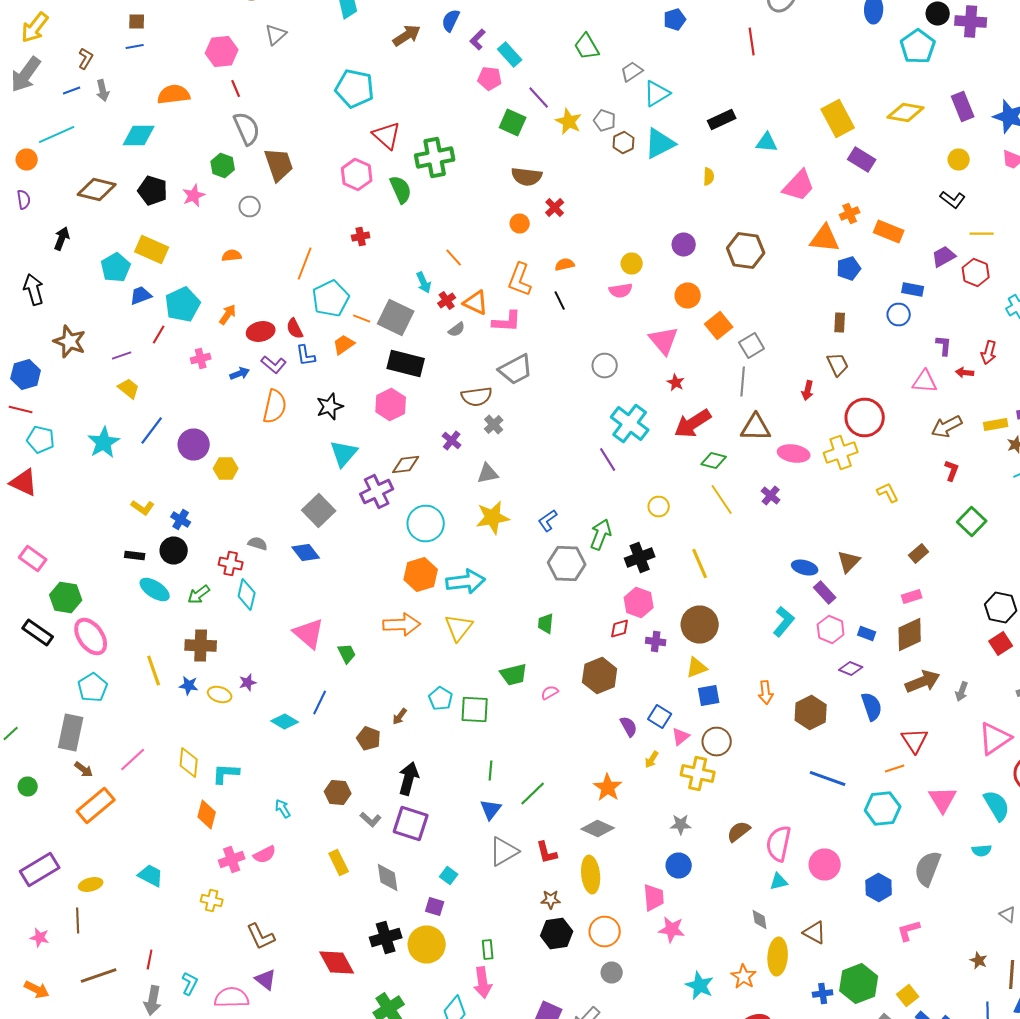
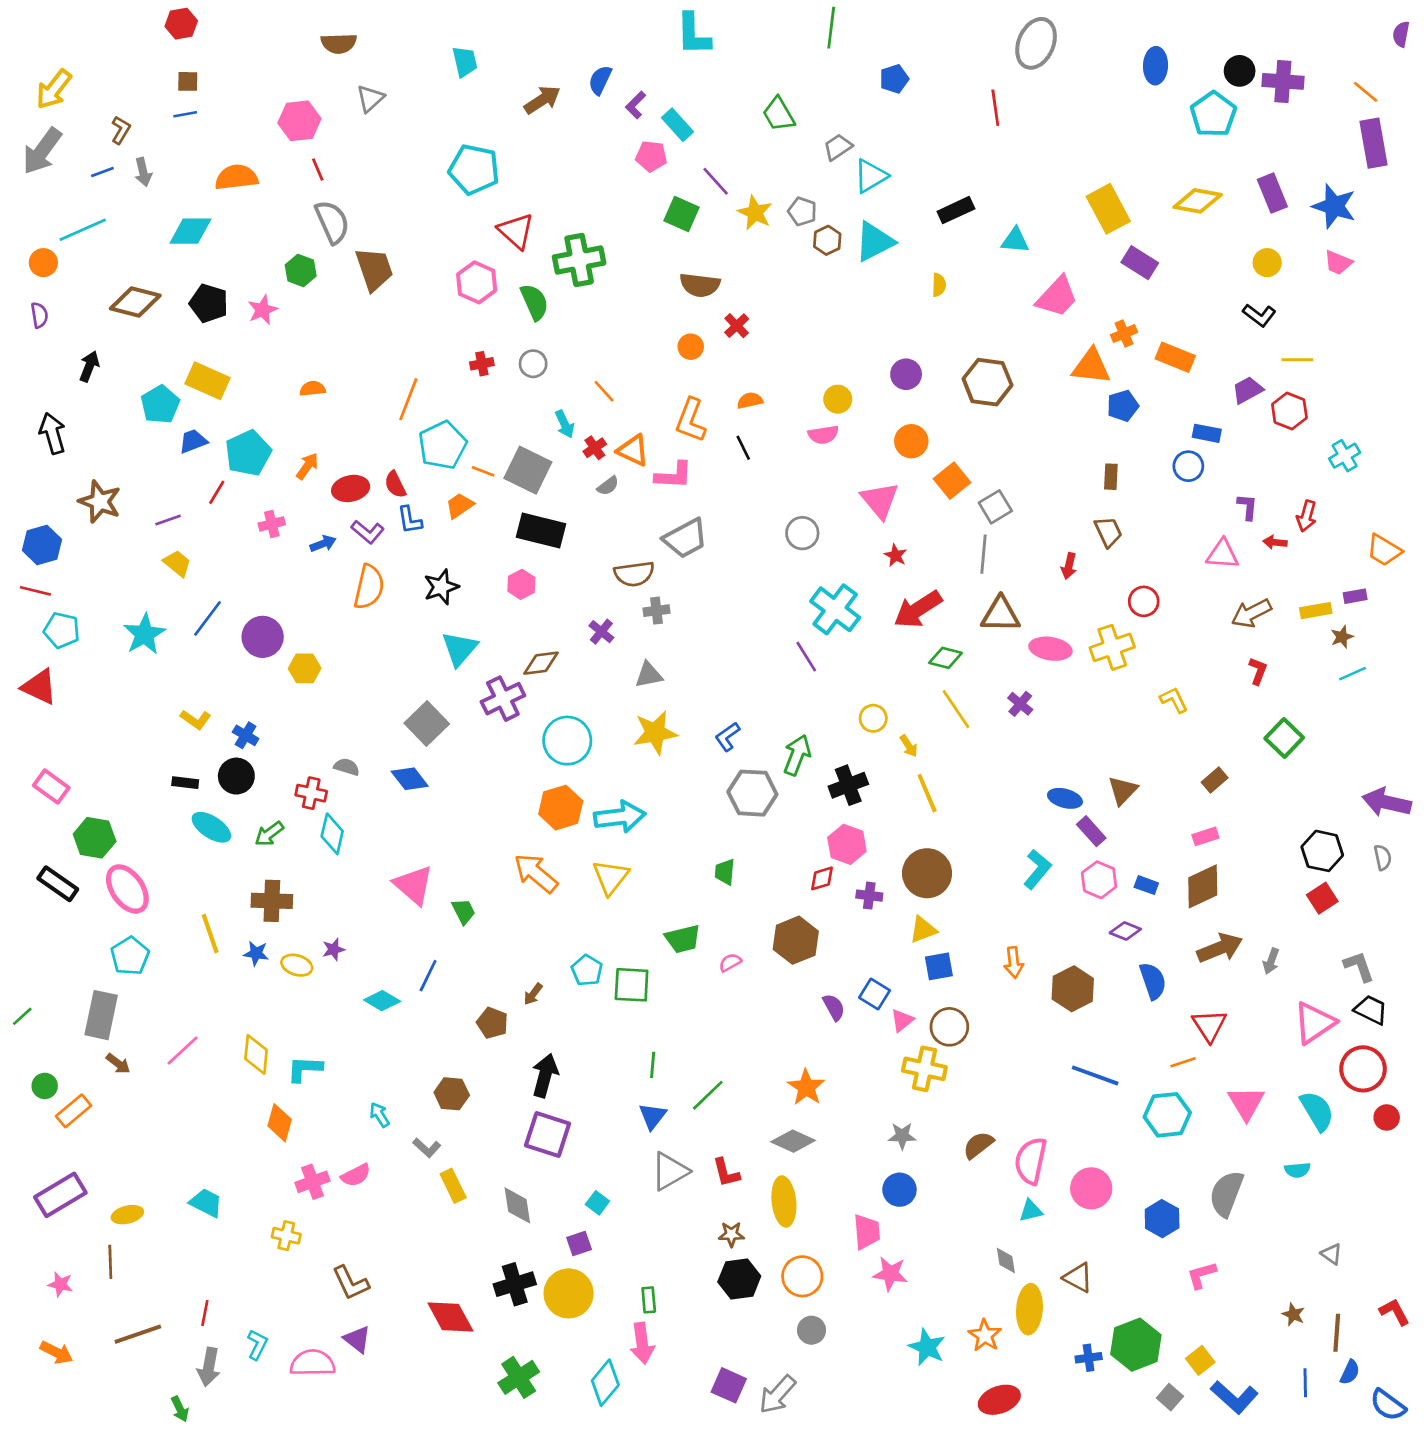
gray circle: (250, 206) -> (533, 364), moved
pink hexagon: (391, 404) -> (521, 584), size x0.7
red circle: (865, 418) -> (1144, 601), size x0.6
gray cross: (494, 424) -> (657, 611), turned 36
orange arrow: (402, 624) -> (536, 873), turned -138
yellow arrow: (652, 760) -> (909, 746), moved, turned -66
orange rectangle: (96, 806) -> (74, 1111), moved, size x0.7
gray L-shape: (371, 820) -> (427, 1148), moved
purple square: (435, 906) -> (579, 1244), turned -36

